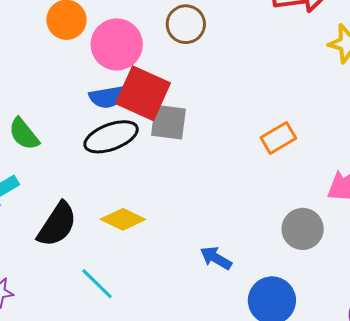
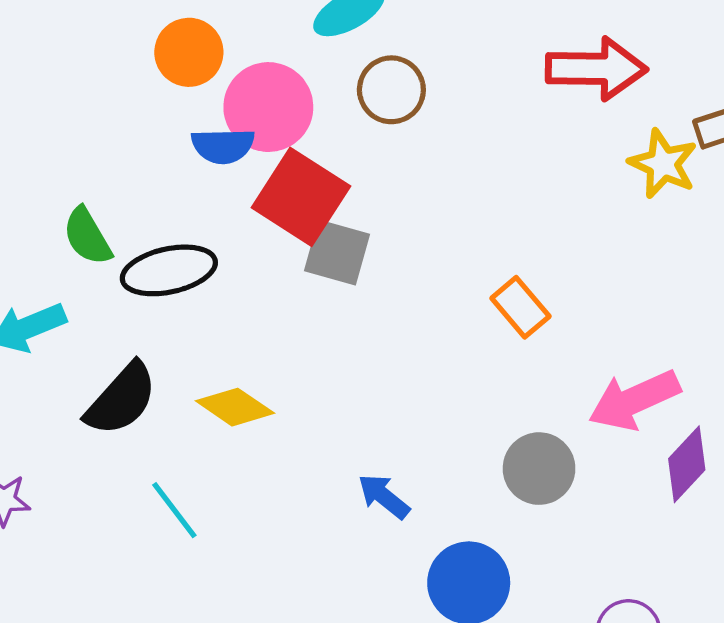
blue semicircle: (107, 97) -> (223, 146), moved
black ellipse: (111, 137) -> (169, 270), moved
orange rectangle: (278, 138) -> (520, 307), turned 72

